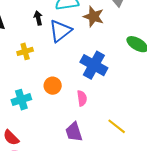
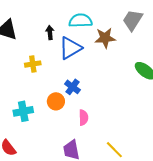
brown star: (94, 17) -> (105, 38), turned -30
blue cross: (94, 65) -> (73, 87), moved, size x0.6

